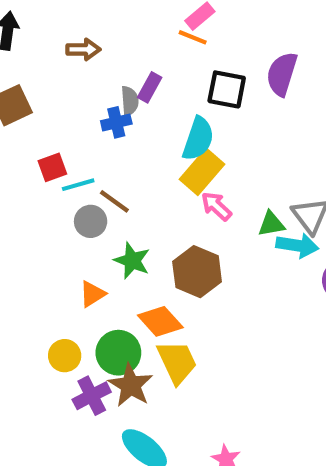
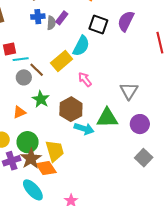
blue cross: (116, 122) -> (38, 17), moved
yellow rectangle: (202, 172) -> (62, 61), moved
green triangle: (271, 224) -> (107, 118), moved, size x1.6
cyan arrow: (297, 245) -> (84, 129), moved
orange diamond: (160, 321) -> (46, 168), moved

